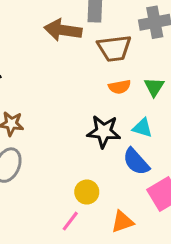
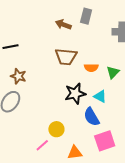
brown arrow: (63, 30) -> (63, 24), size x0.7
brown trapezoid: (114, 48) -> (66, 57), moved
black star: (104, 132) -> (75, 94), turned -30

